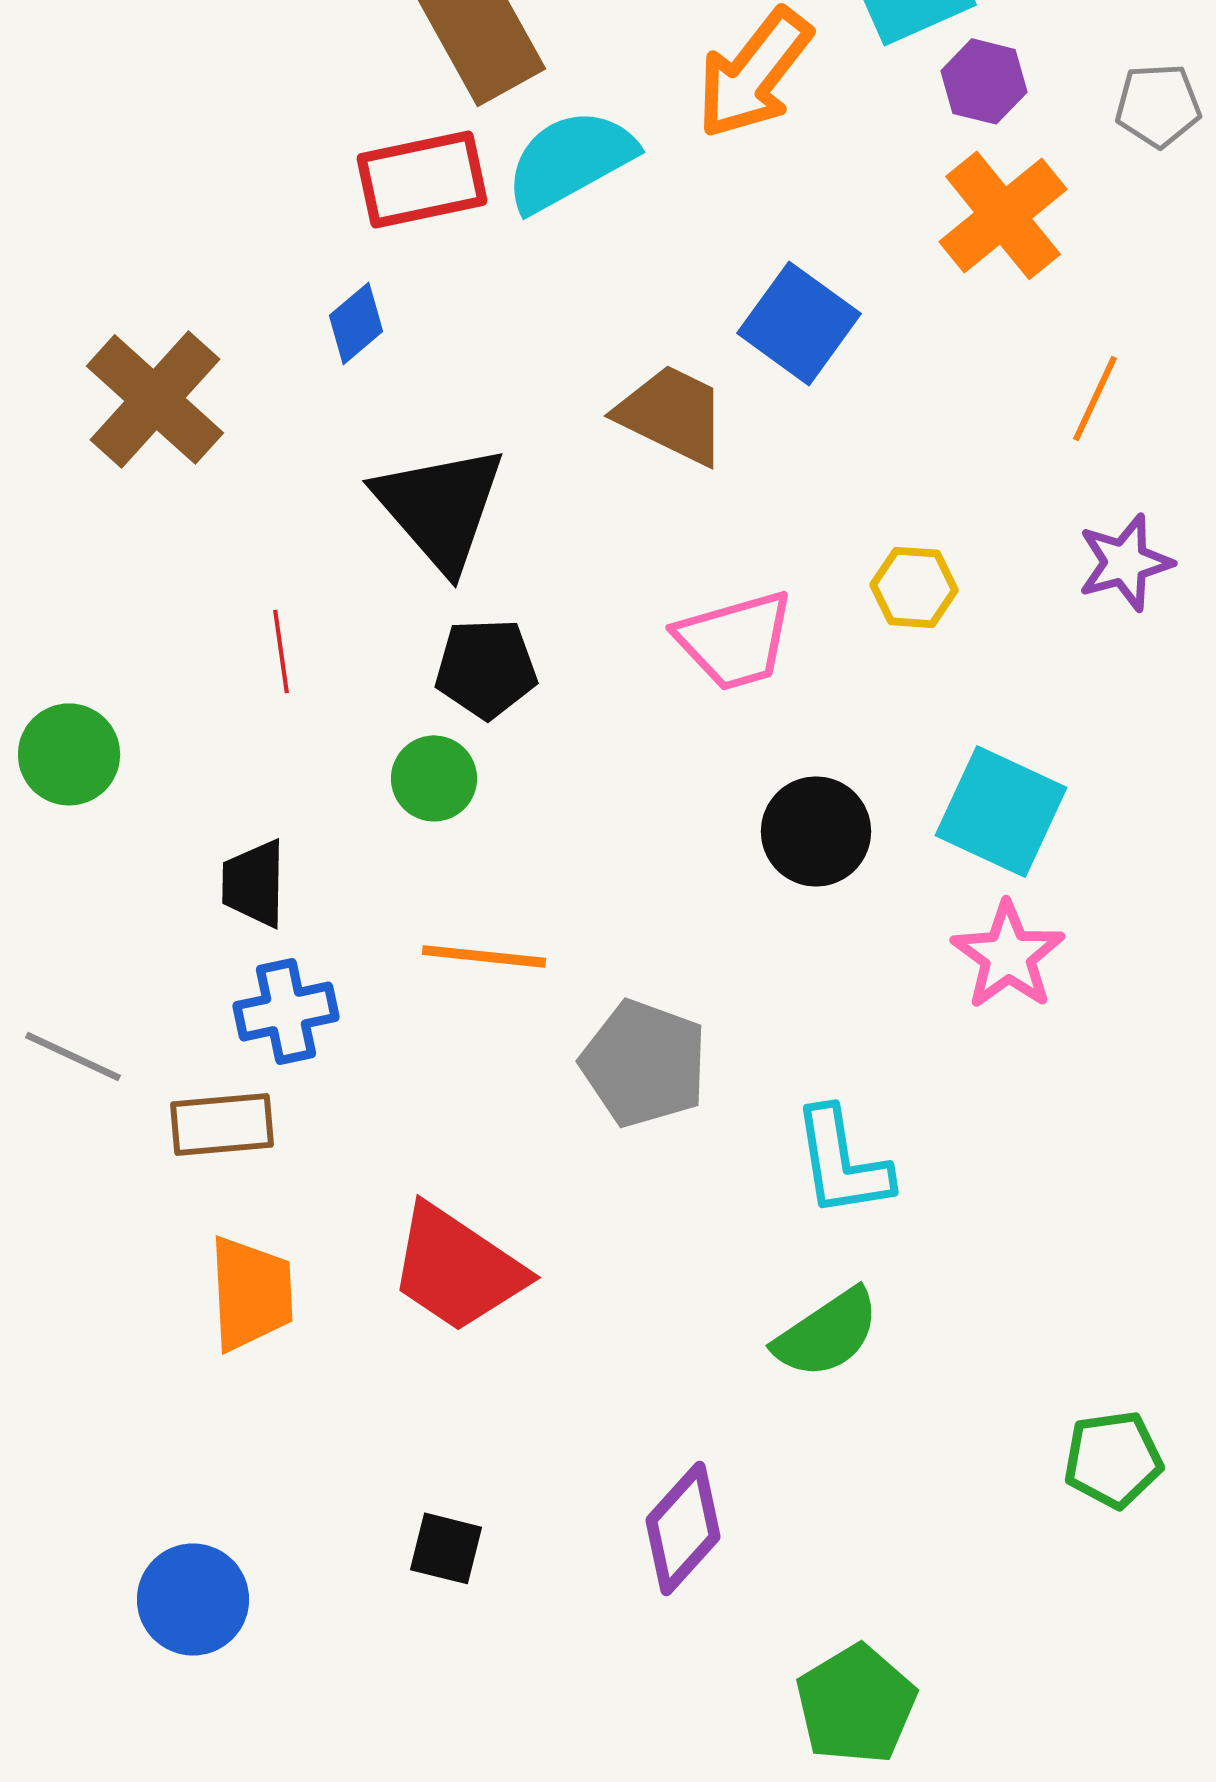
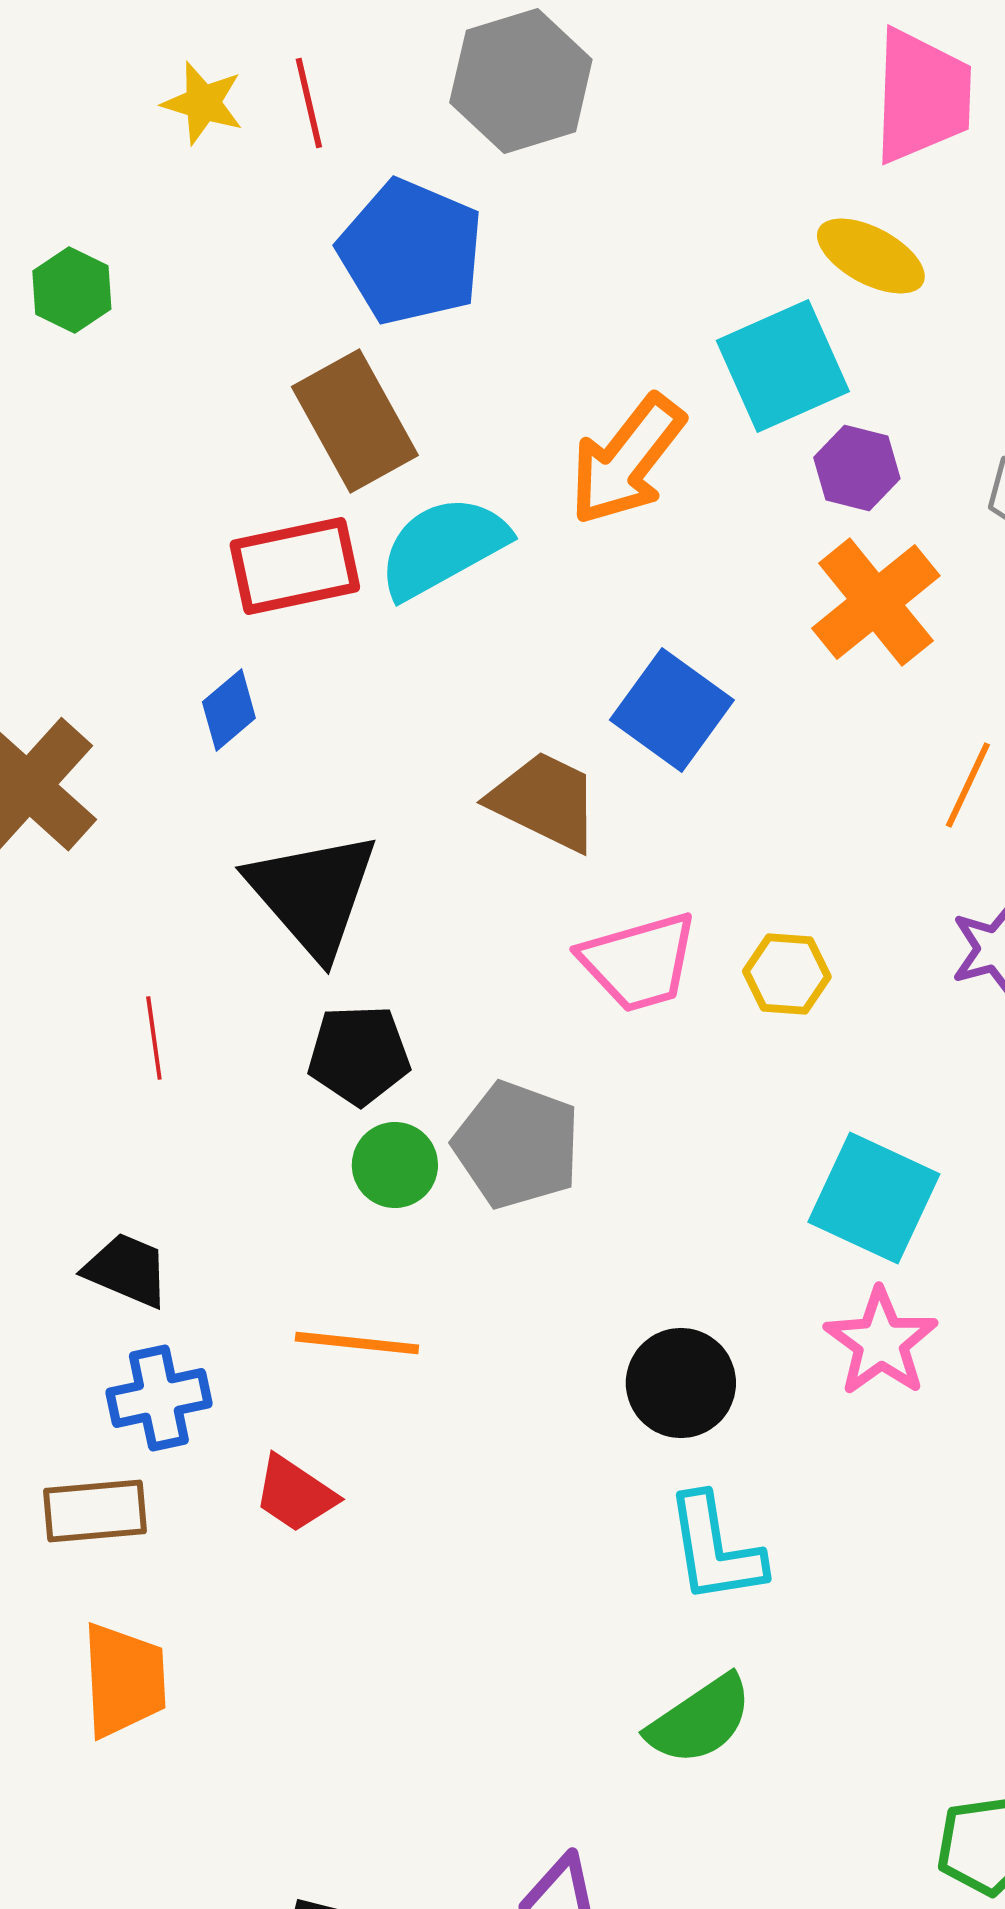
pink trapezoid: (735, 640) -> (639, 962), moved
green circle: (434, 778) -> (395, 1165), moved
black circle: (816, 831) -> (681, 1383), moved
black trapezoid: (254, 883) -> (127, 1270), turned 112
gray pentagon: (644, 1063) -> (517, 1145), moved
red trapezoid: (457, 1268) -> (295, 1494), moved, size x0.6

